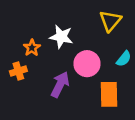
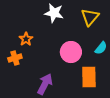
white star: (61, 37) -> (54, 13), moved
purple arrow: (60, 85) -> (45, 84), moved

